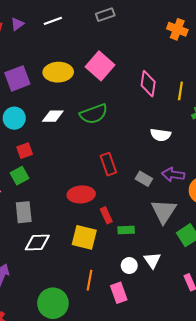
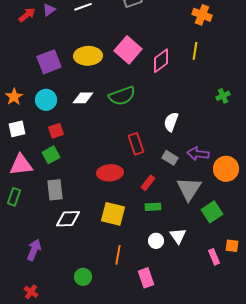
pink diamond: (148, 84) -> (161, 61), moved, turned 45
yellow line: (180, 91) -> (195, 51), moved
white semicircle: (161, 135) -> (171, 122), moved, turned 102
red rectangle: (106, 215) -> (148, 183), moved, turned 63
pink rectangle: (119, 293) -> (146, 278), moved
green circle: (53, 303) -> (83, 277), size x0.6

